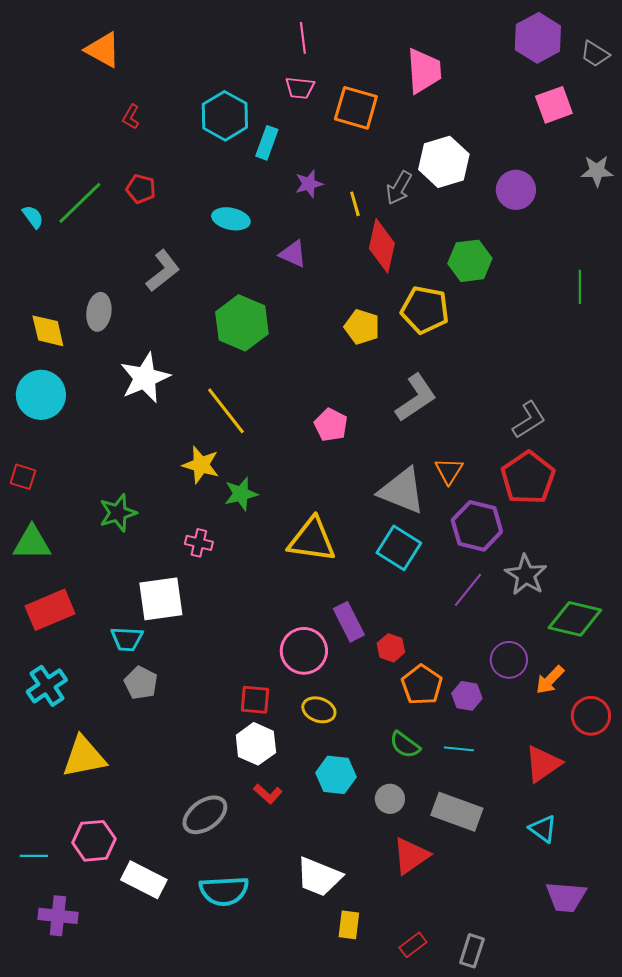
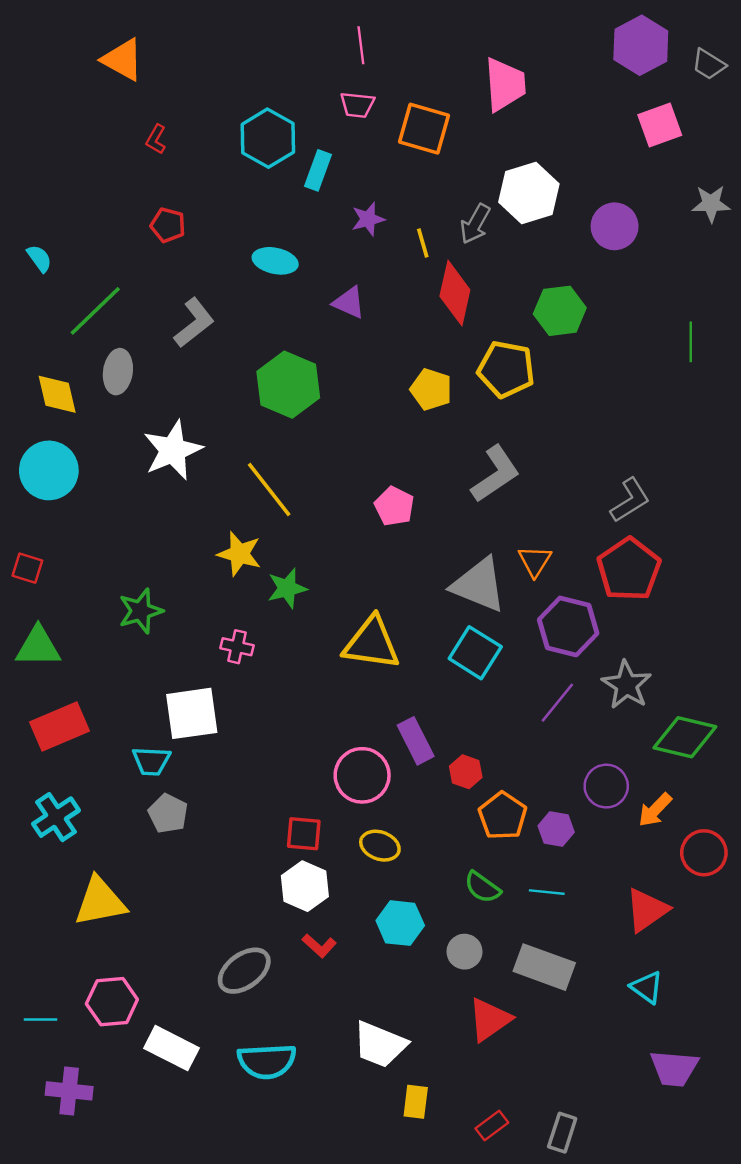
green line: (80, 203) -> (95, 311), moved

